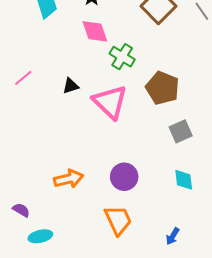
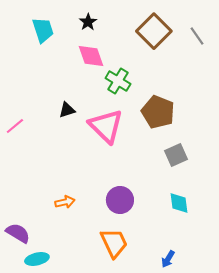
pink line: (23, 78) -> (15, 126), moved
orange arrow: (69, 179) -> (65, 202), size x0.7
purple semicircle: (21, 210) -> (18, 233), size x1.4

